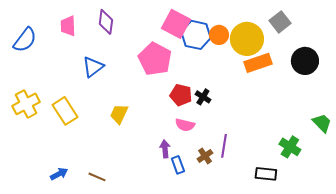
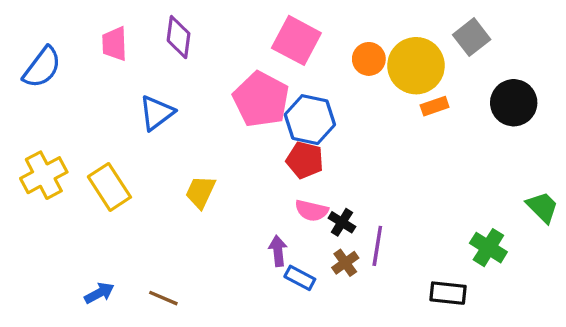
blue hexagon: (196, 35) -> (310, 120), moved
orange rectangle: (258, 63) -> (435, 106), size x0.6
black cross: (203, 97) -> (342, 222), moved
blue rectangle: (178, 165) -> (300, 278), turned -42

